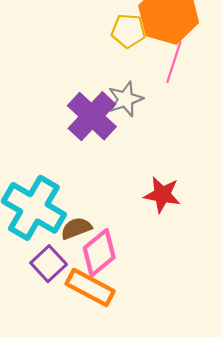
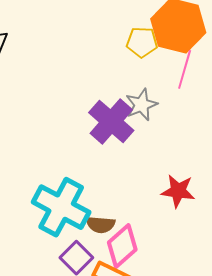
brown semicircle: (76, 228) -> (101, 225), turned -152

